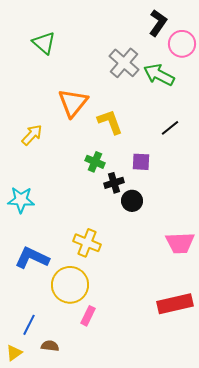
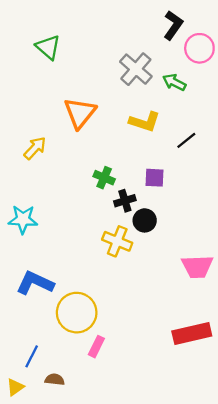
green arrow: (159, 75) -> (174, 82), size x0.7
yellow L-shape: (110, 122) -> (145, 122), moved, turned 128
yellow cross: (87, 243) -> (117, 241), moved

